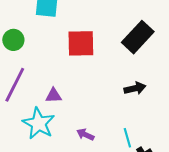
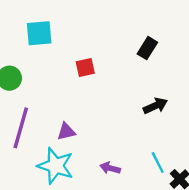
black rectangle: (138, 37) -> (147, 48), size x0.6
red square: (81, 43) -> (85, 67), size x0.6

